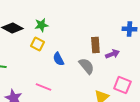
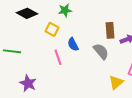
green star: (41, 25) -> (65, 10), moved
pink line: (43, 87) -> (58, 57), moved, turned 49

